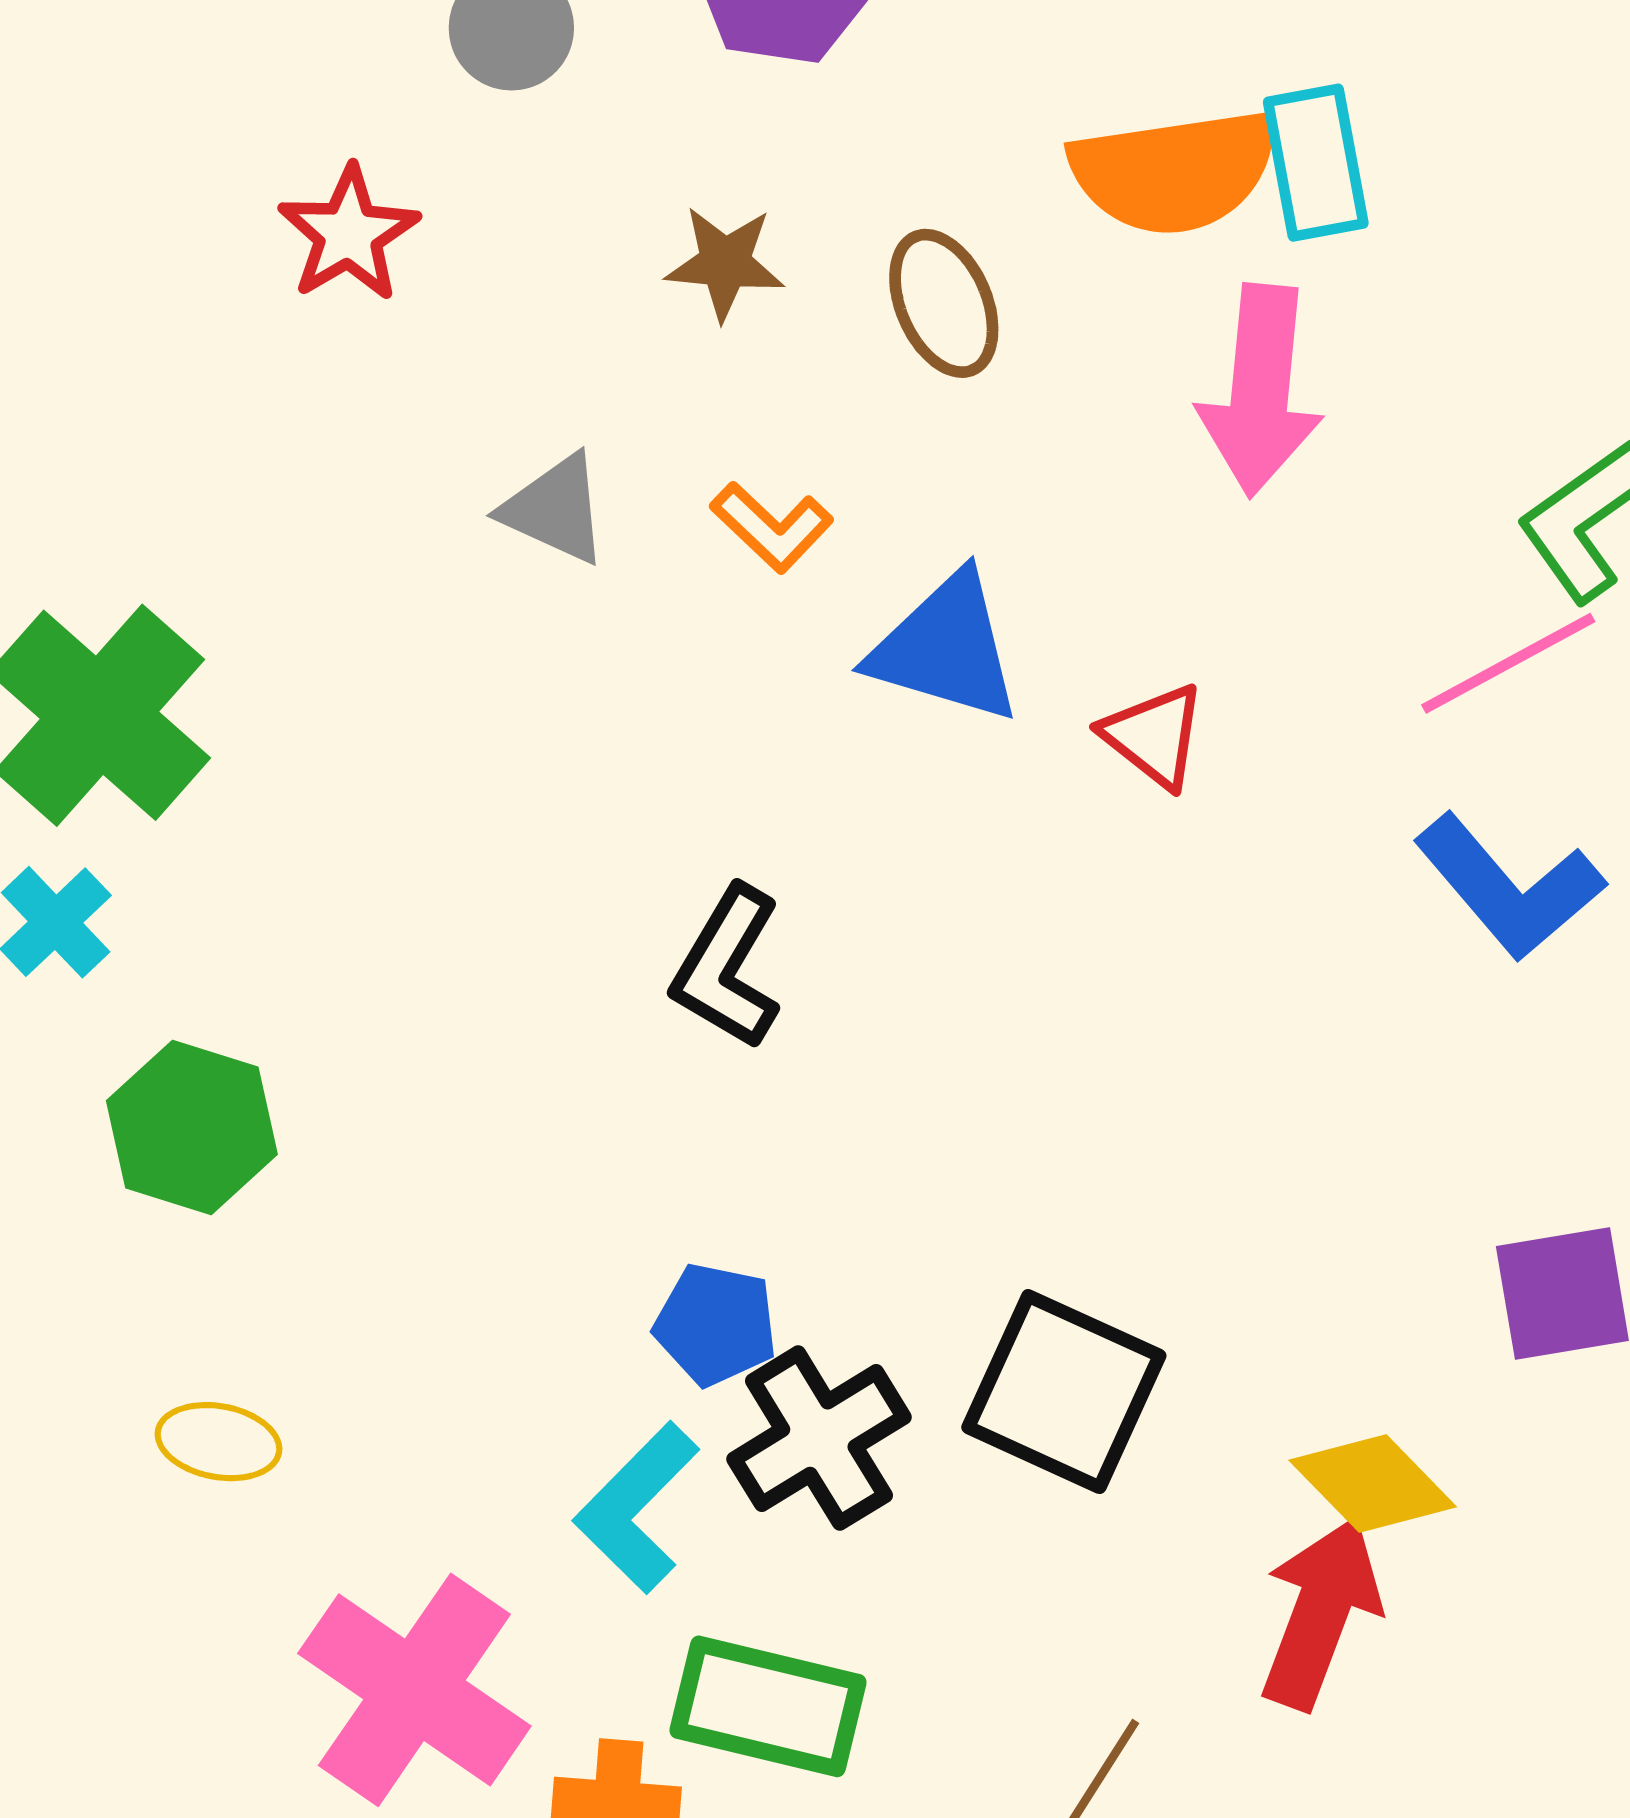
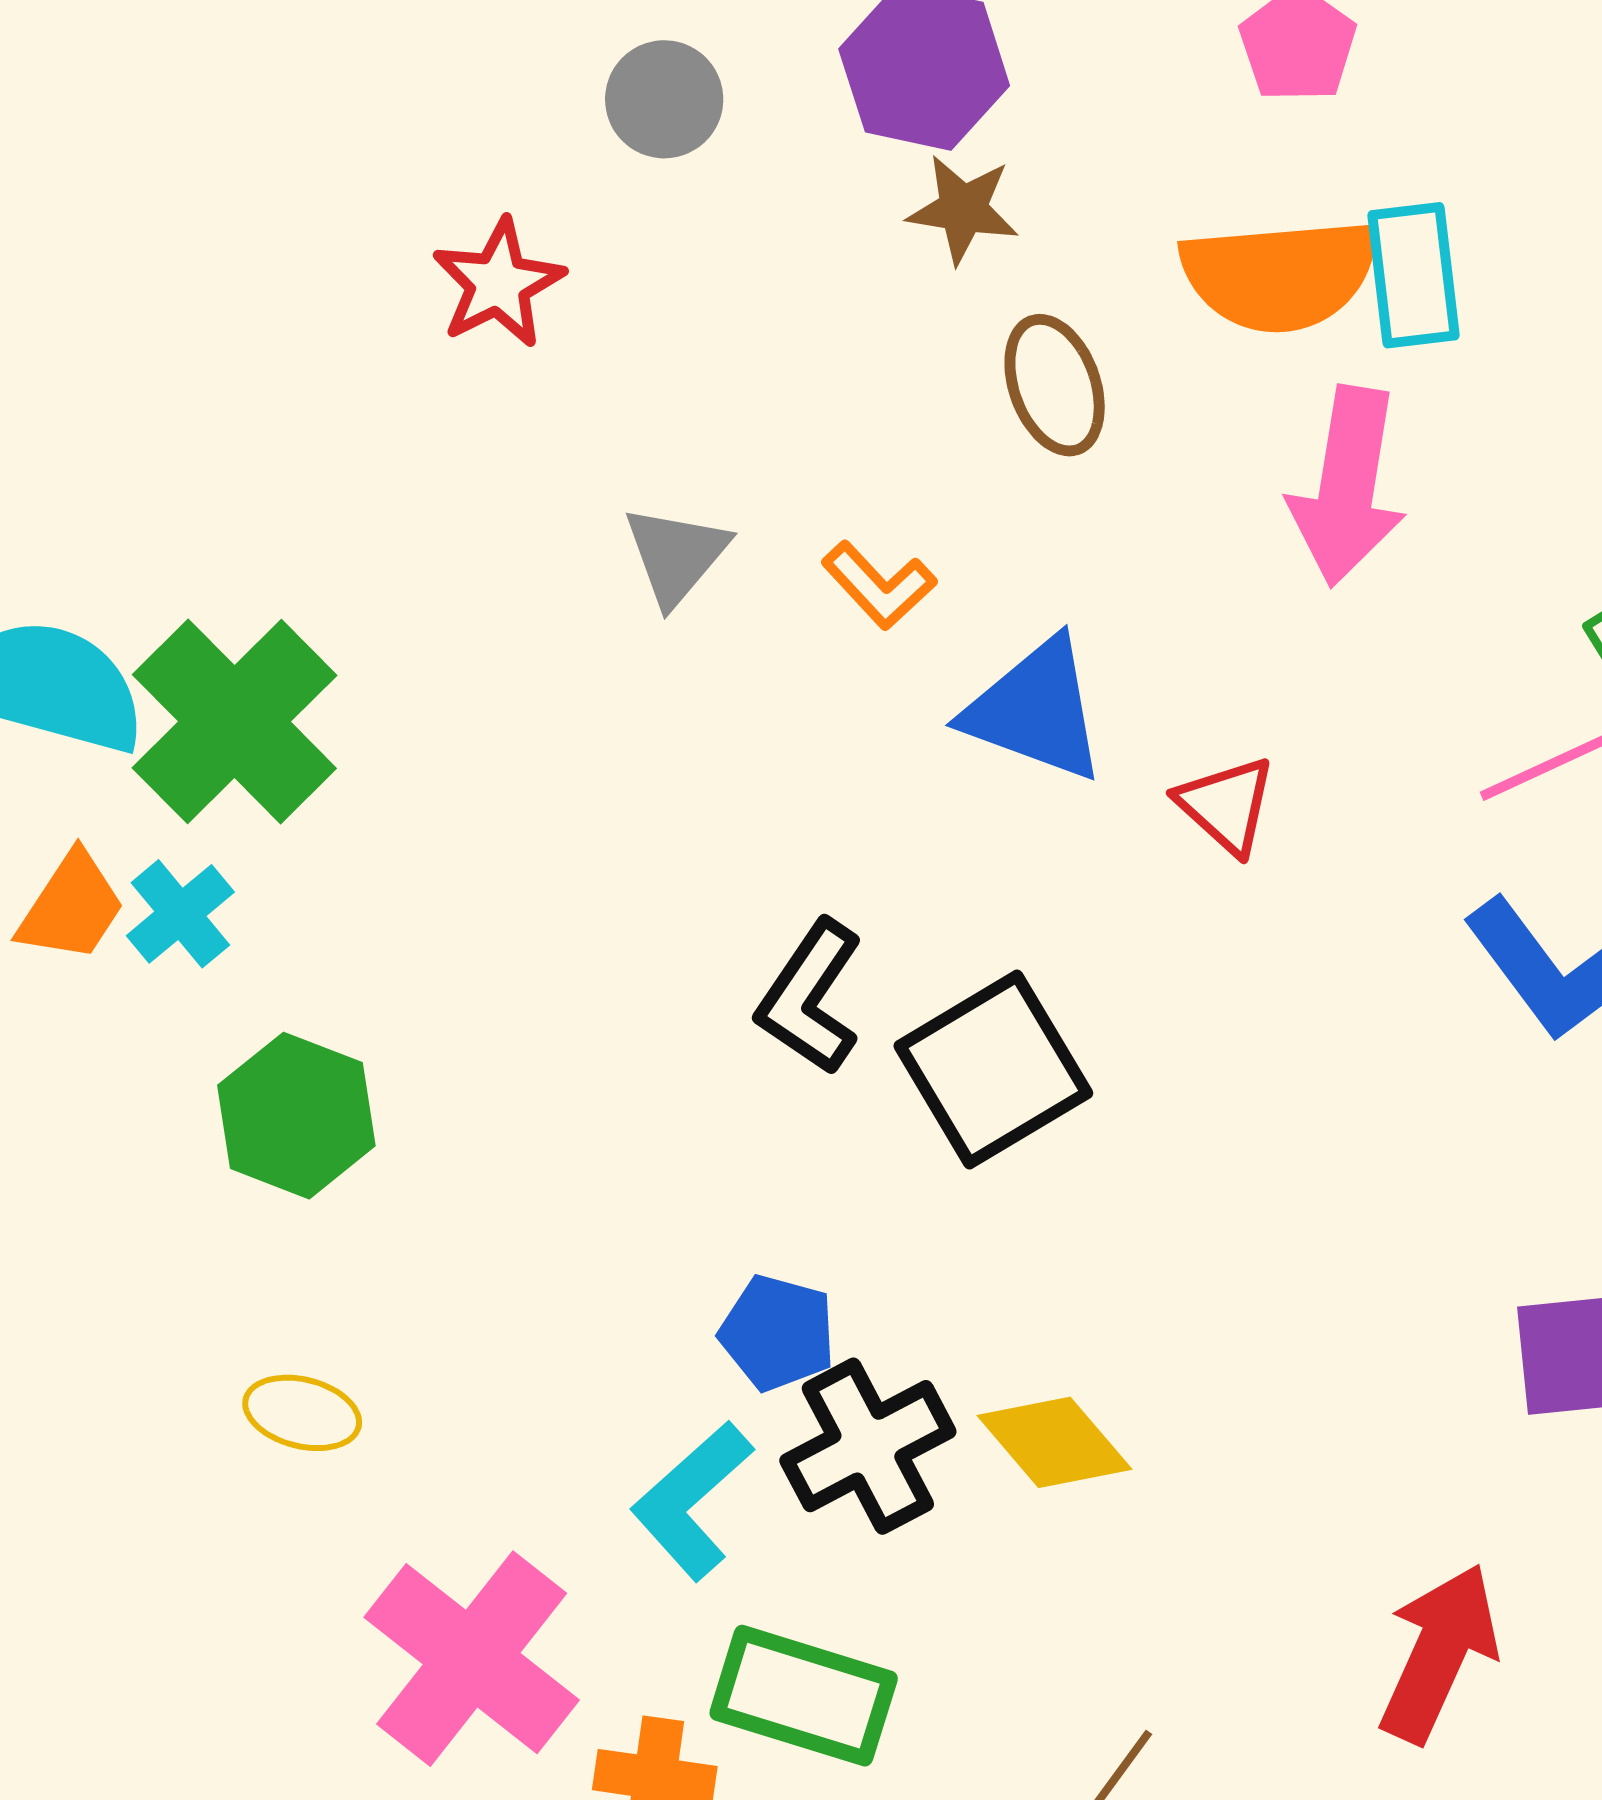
brown star: (725, 263) -> (963, 209), moved
gray triangle: (555, 509) -> (676, 555), turned 42
black square: (1064, 1392) -> (993, 1070), moved, turned 31
yellow diamond: (1373, 1483) -> (1054, 1442), moved
red arrow: (1320, 1613) -> (1439, 1653), moved

